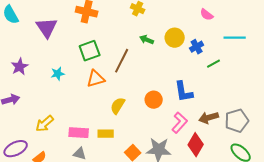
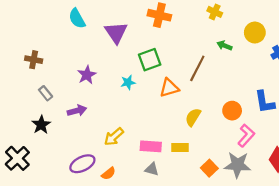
yellow circle: (175, 38) -> (255, 33), moved
green square: (90, 51) -> (150, 60), moved
pink L-shape: (180, 123) -> (246, 136), moved

